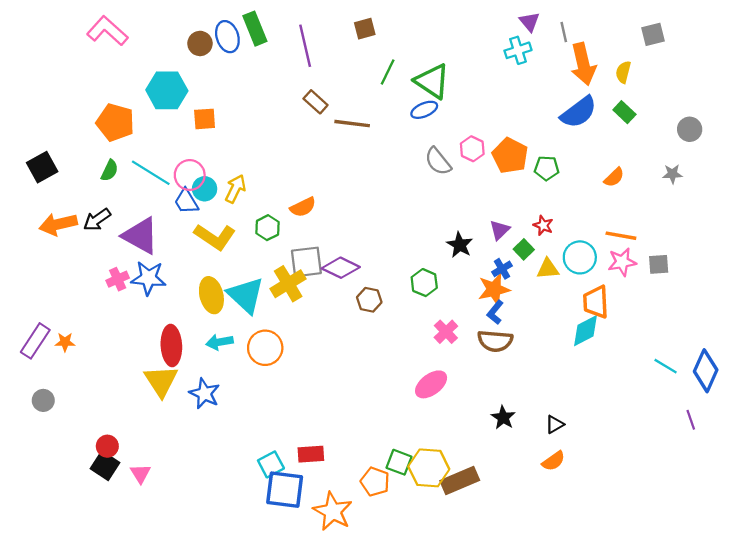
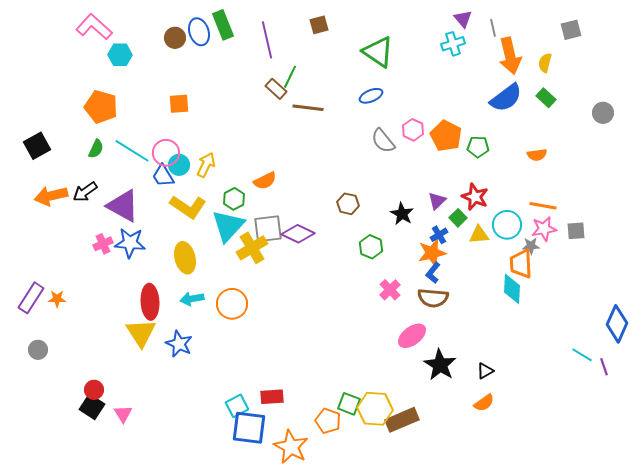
green line: (388, 72) -> (290, 77), moved
green triangle: (432, 81) -> (378, 52), moved
cyan hexagon: (167, 90) -> (120, 55), moved, size x0.7
gray star: (672, 174) -> (531, 246), moved
orange semicircle: (614, 177) -> (537, 155), turned 36
red star: (543, 225) -> (475, 197), size x1.5
cyan triangle: (246, 295) -> (228, 226), moved, turned 30
brown hexagon: (369, 300) -> (348, 204), moved
cyan diamond: (586, 331) -> (512, 289), turned -60
cyan line: (666, 366) -> (582, 355), moved
pink ellipse: (431, 384) -> (412, 336), moved
black star: (503, 418) -> (440, 365), size x1.5

